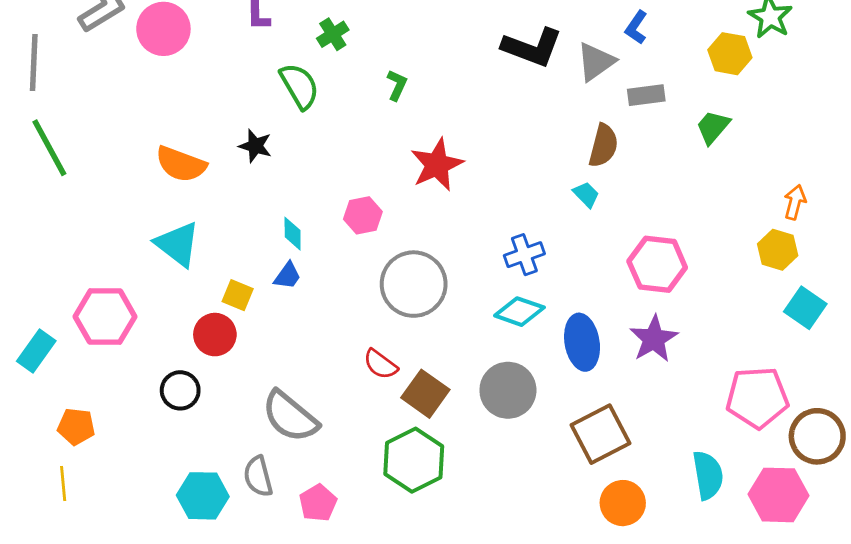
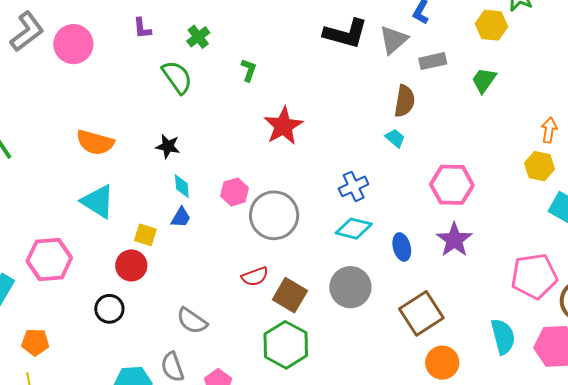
black star: (255, 146) -> (168, 146), moved
pink hexagon: (363, 215) -> (235, 192), moved
blue ellipse: (582, 342) -> (402, 247), size x0.7
red semicircle: (380, 364) -> (255, 276), turned -52
gray semicircle: (290, 417) -> (192, 321), size x0.7

